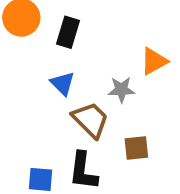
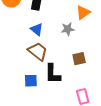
brown trapezoid: (91, 120) -> (38, 51), moved

